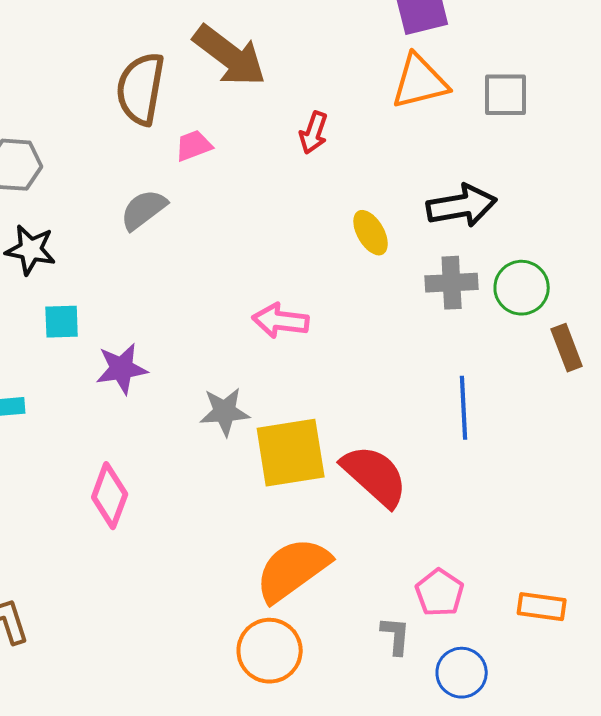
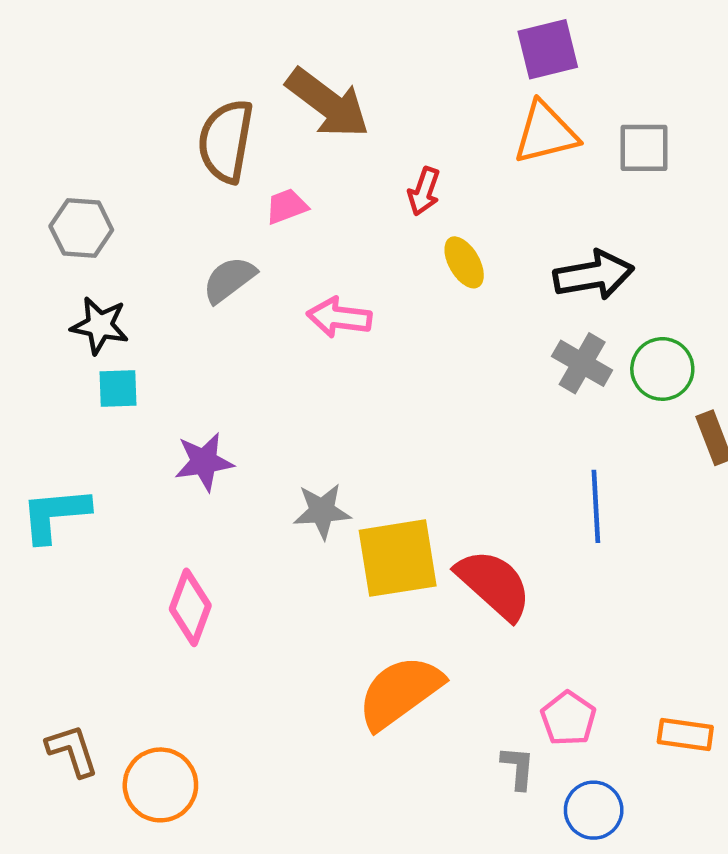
yellow ellipse: (371, 233) -> (464, 262), moved
gray cross: (452, 283) -> (582, 363), turned 33
pink arrow: (281, 321) -> (339, 317), moved
cyan square: (62, 322) -> (118, 388), moved
orange circle: (270, 651) -> (160, 785), moved

